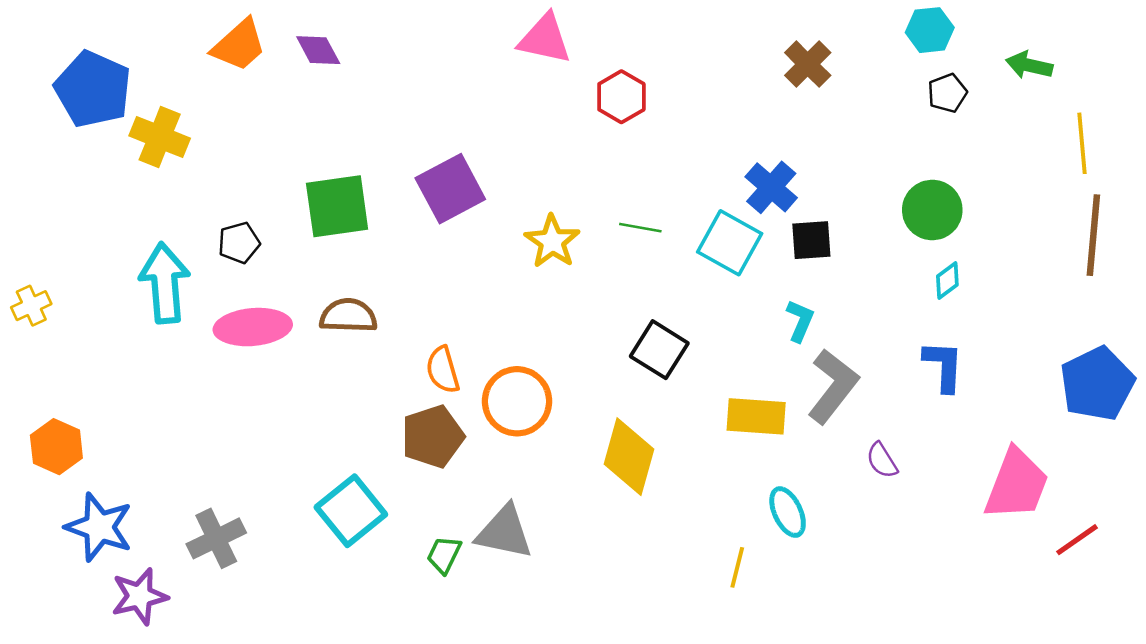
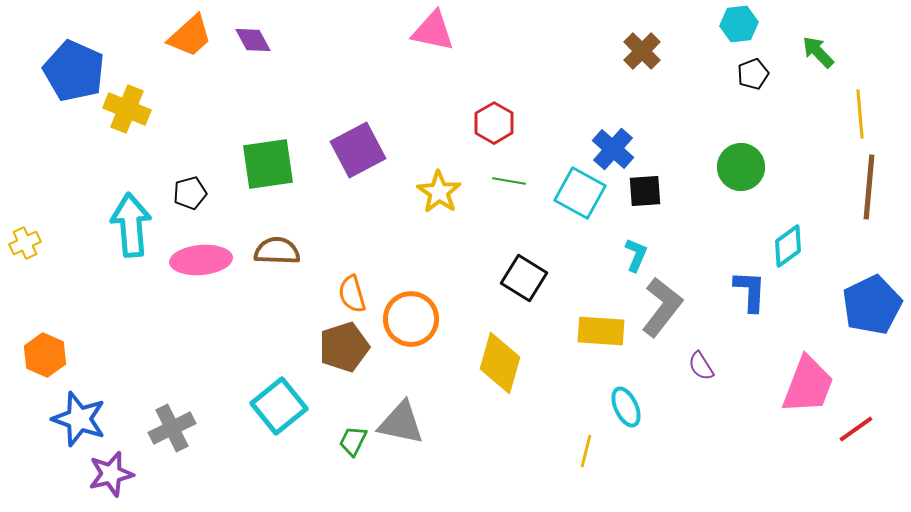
green arrow: (1029, 65) -> (818, 52), turned 33
red hexagon: (621, 97) -> (494, 123), moved
cyan diamond: (947, 280) -> (788, 246), moved, size x1.4

